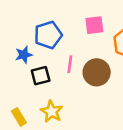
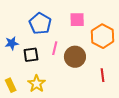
blue pentagon: (48, 35) -> (40, 24), turned -30
blue star: (24, 55) -> (12, 43), moved

